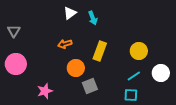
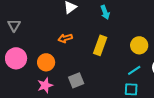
cyan arrow: (93, 18) -> (105, 12), moved
orange circle: (76, 68) -> (46, 62), moved
gray square: (90, 86) -> (76, 80), moved

